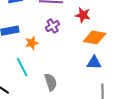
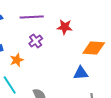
orange diamond: (95, 37) -> (94, 48), moved

